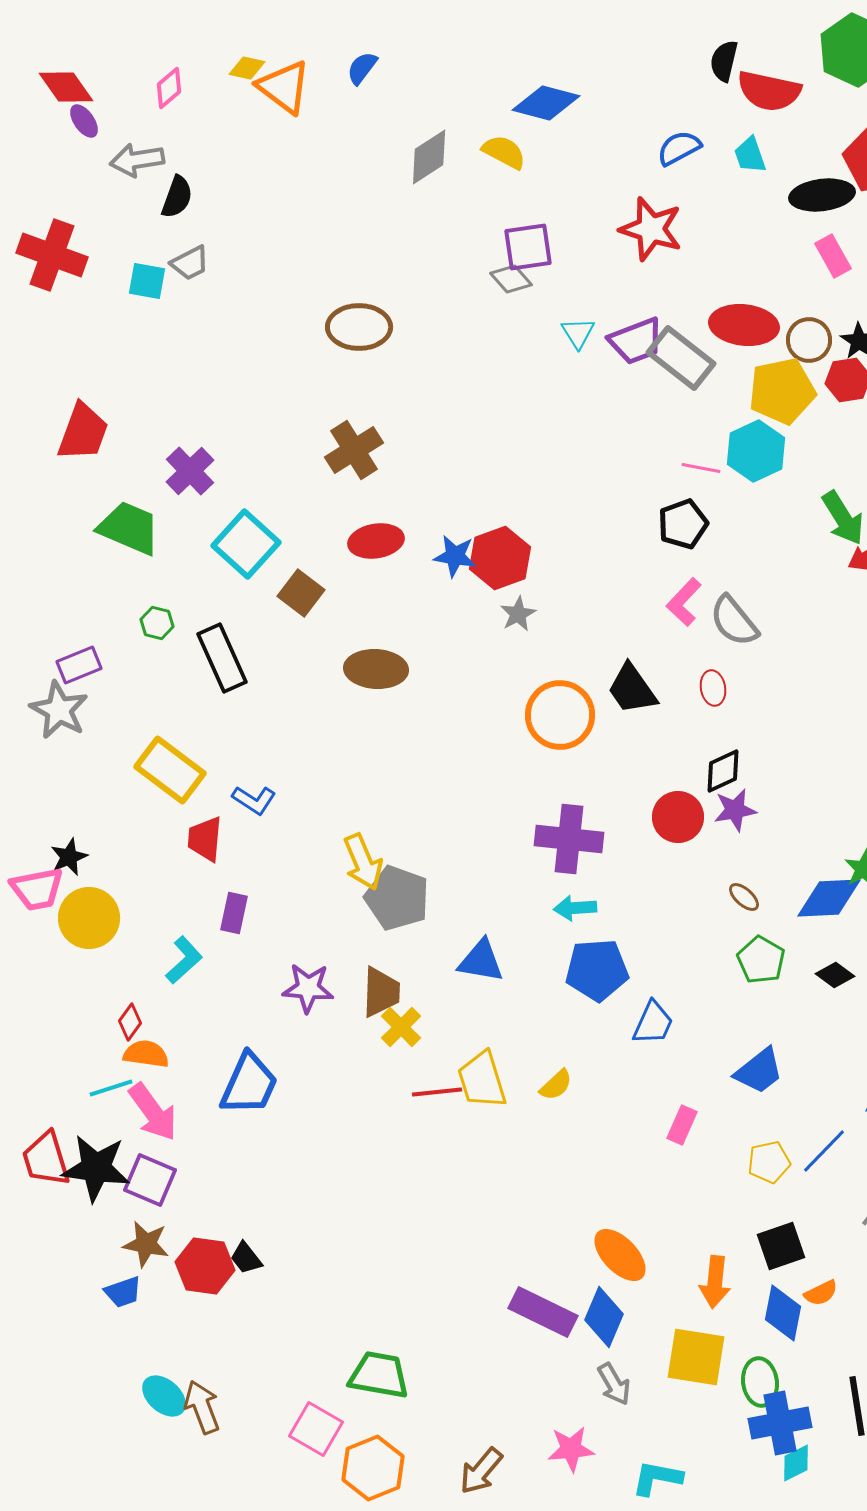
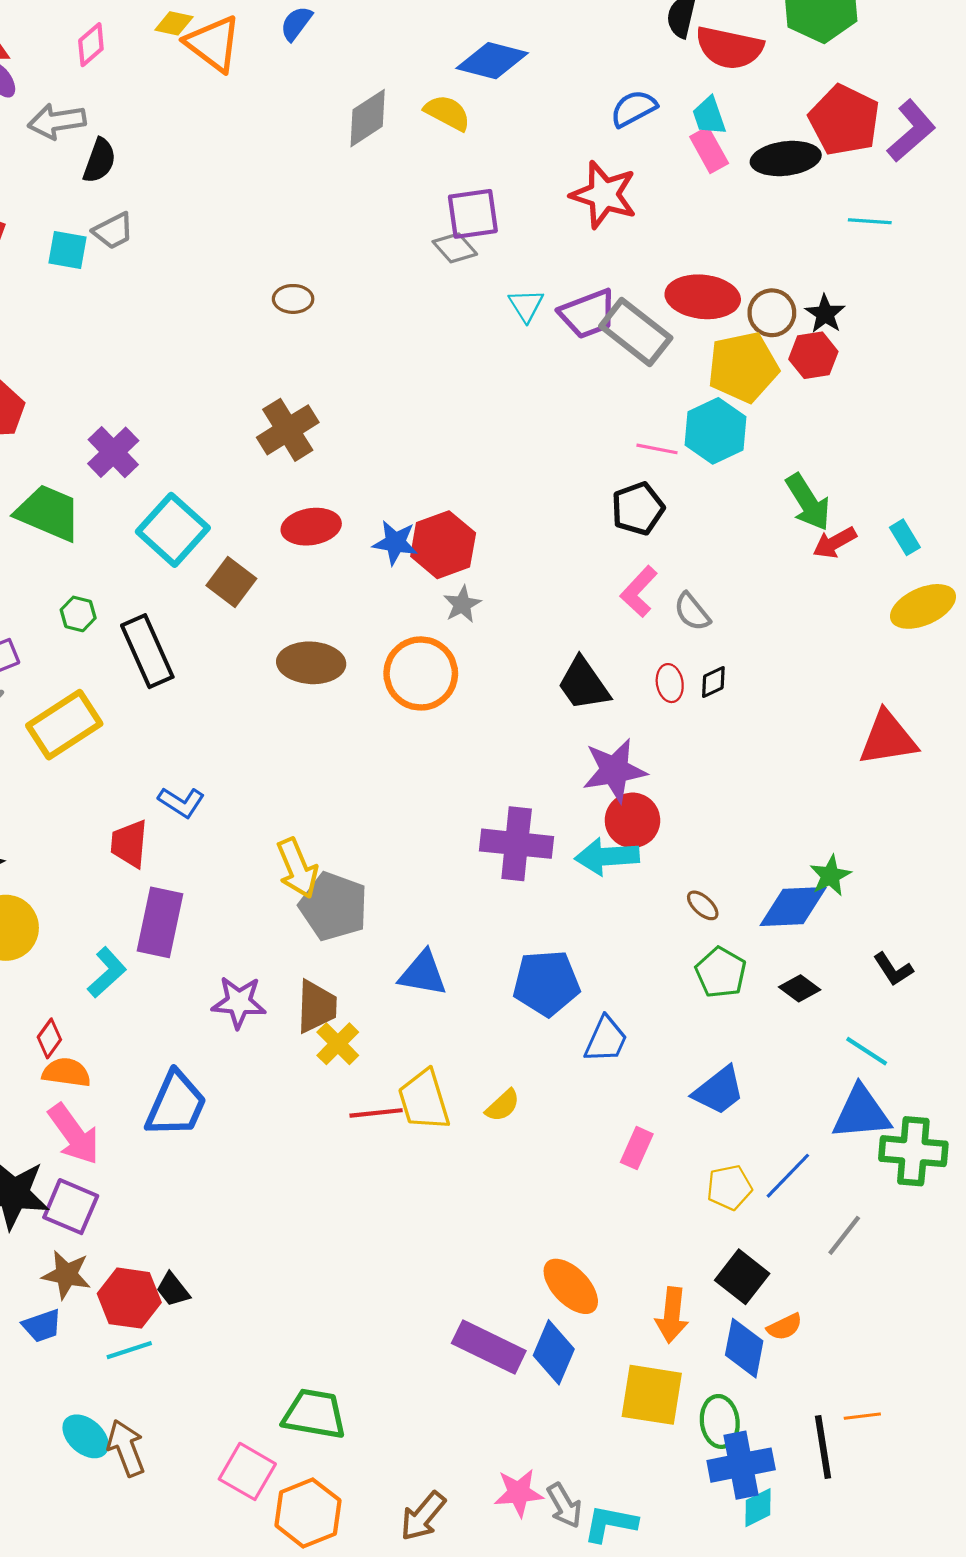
pink rectangle: (833, 256) -> (709, 150), moved
brown ellipse: (359, 327) -> (293, 299), size x0.6
gray semicircle: (734, 621) -> (692, 612), size x0.7
orange circle: (560, 715) -> (421, 673), moved
yellow rectangle: (170, 770) -> (64, 725), moved, turned -70
black diamond: (723, 771) -> (713, 682), moved, size x0.7
purple star: (735, 810) -> (614, 770), moved, size x1.4
cyan arrow: (575, 908) -> (607, 856), moved, size x1.4
purple rectangle: (234, 913) -> (160, 922), size x1.6
cyan line: (111, 1088) -> (129, 1350), moved
black square: (781, 1246) -> (742, 1277), turned -33
gray arrow: (614, 1384) -> (564, 1506), moved

